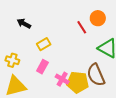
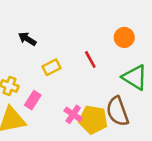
red line: (82, 27) -> (90, 59), moved
pink rectangle: (42, 67) -> (33, 100), moved

